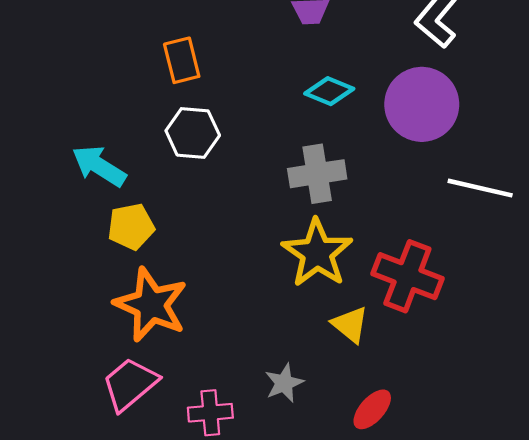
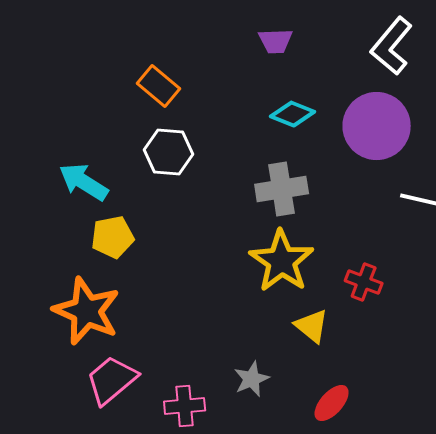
orange rectangle: (182, 60) -> (159, 86), turned -36
red cross: (407, 276) -> (364, 282), size x0.6
orange star: (151, 305) -> (87, 311), moved

